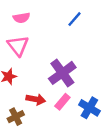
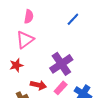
pink semicircle: (21, 18) -> (29, 17), turned -72
pink triangle: (18, 46) -> (25, 40), turned 30

